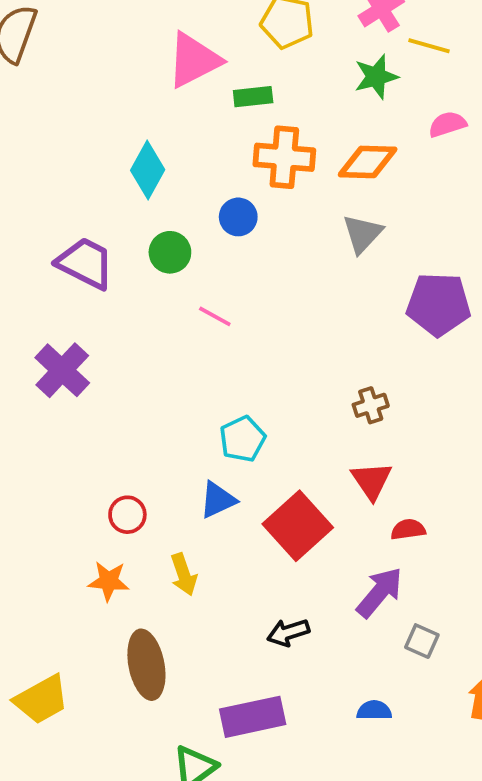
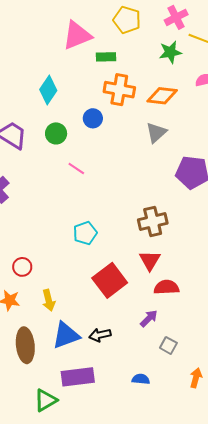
brown cross: (371, 405) -> (153, 221), size x1.6
blue triangle: (218, 500) -> (66, 335), moved, size x1.4
red semicircle: (408, 530) -> (166, 287), size x1.4
purple arrow: (379, 592) -> (149, 318), size x0.7

